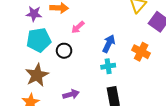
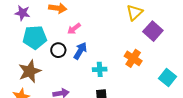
purple star: (34, 14) -> (22, 13), moved
blue arrow: (109, 44) -> (80, 51), moved

